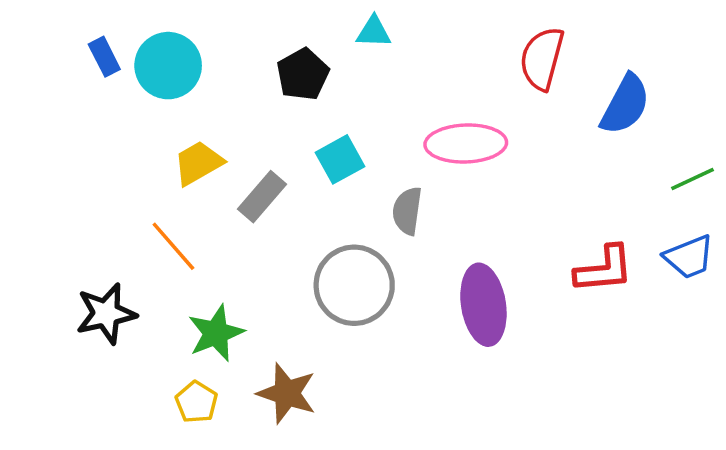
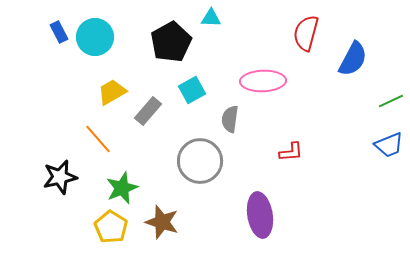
black pentagon: (303, 74) -> (171, 42), size x1.4
red L-shape: (604, 269) -> (291, 152), moved, size x0.7
purple ellipse: (483, 305) -> (260, 215), moved
yellow pentagon: (196, 402) -> (111, 227), size x1.4

